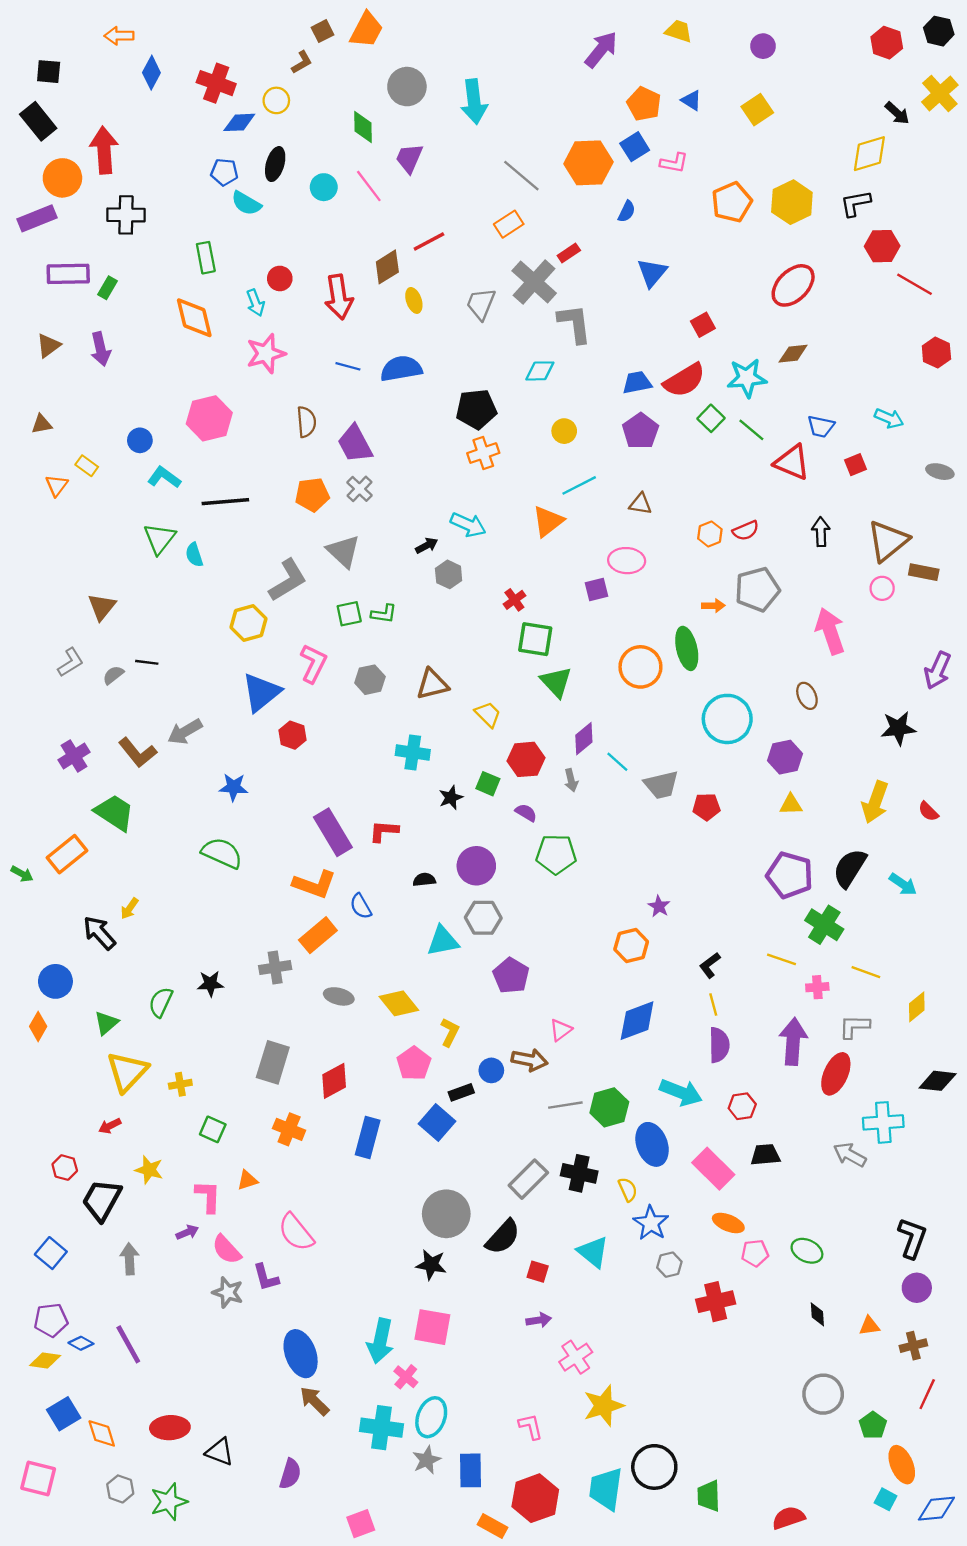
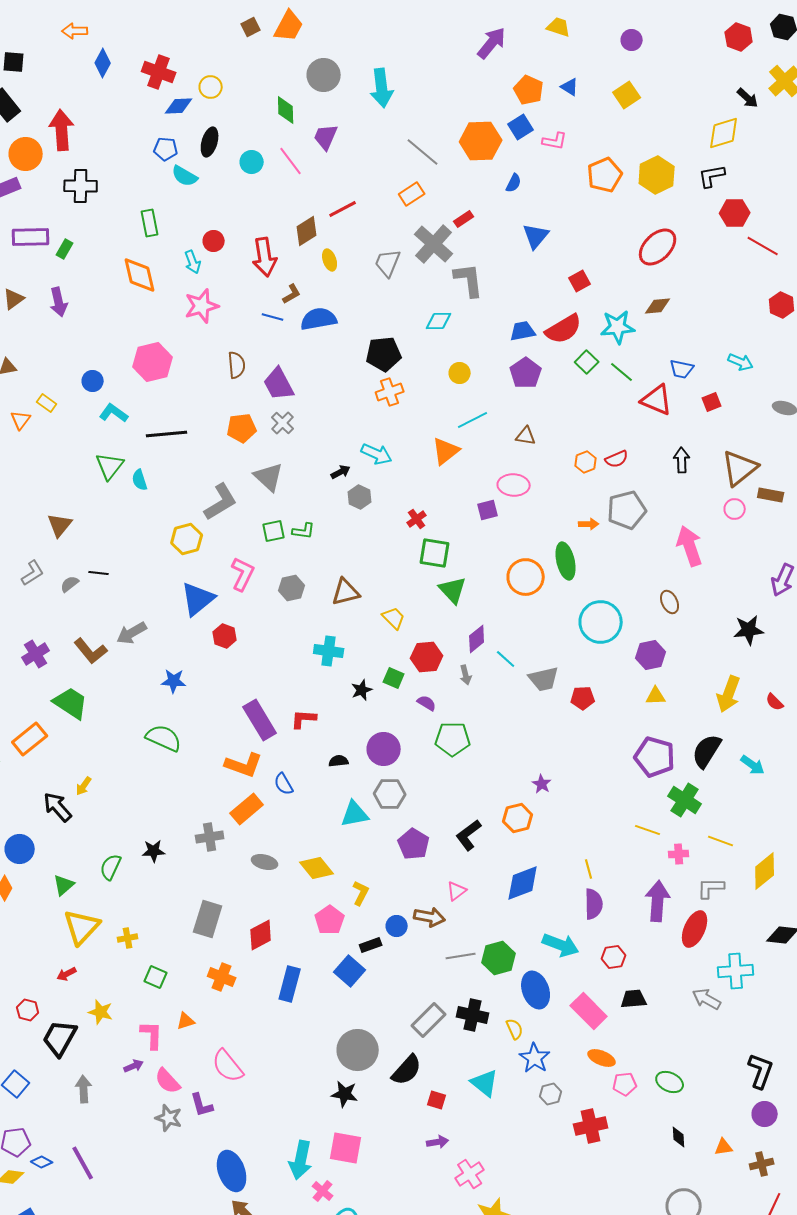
brown L-shape: (302, 62) -> (292, 294), moved
black L-shape: (710, 965) -> (469, 835), moved, size x1.4
yellow diamond: (917, 1007) -> (765, 871), size x1.4

